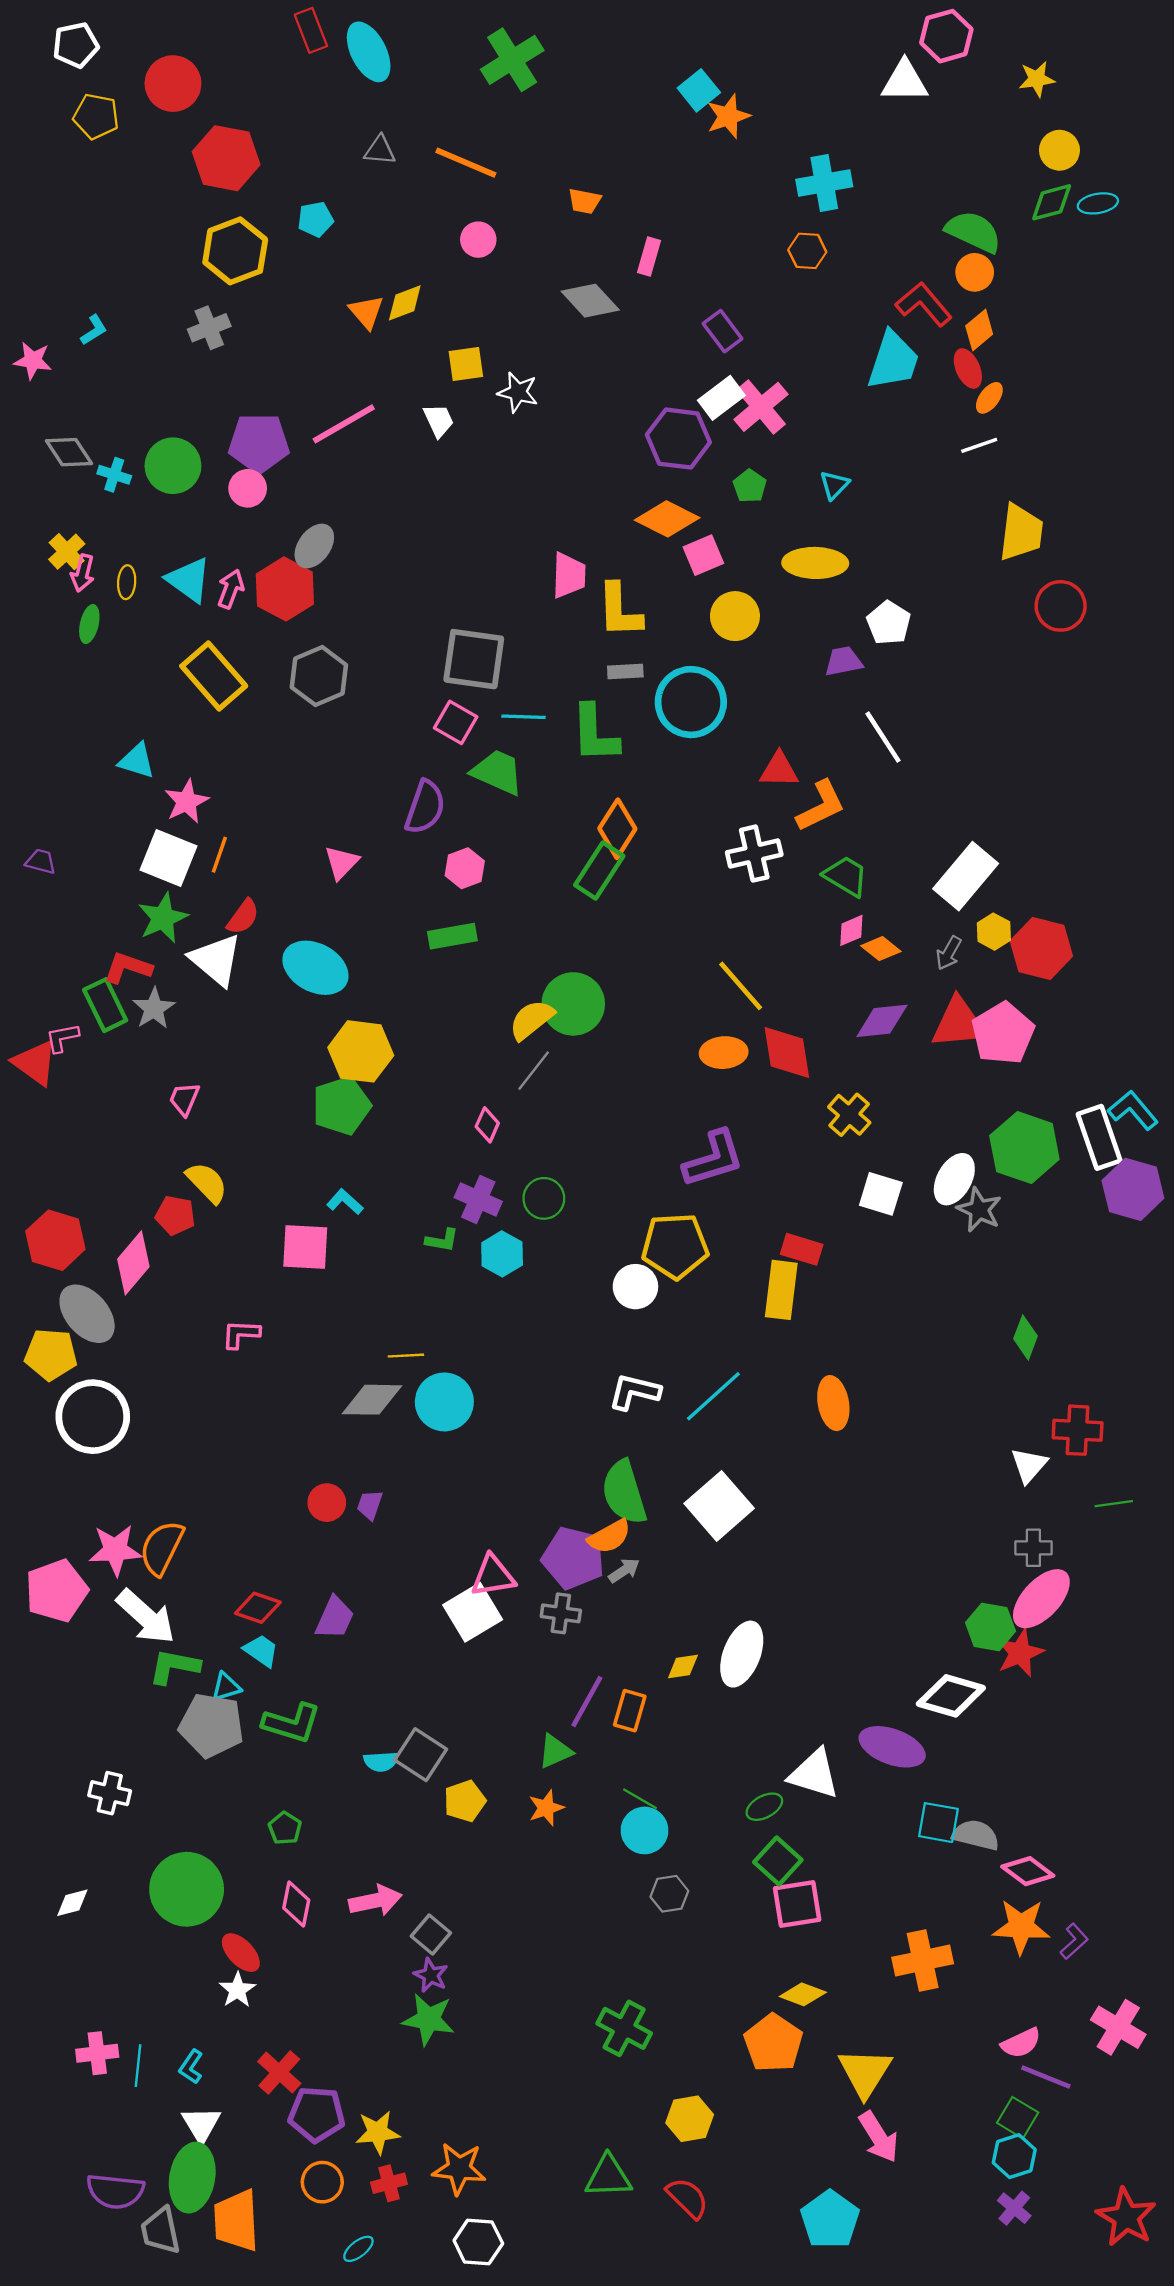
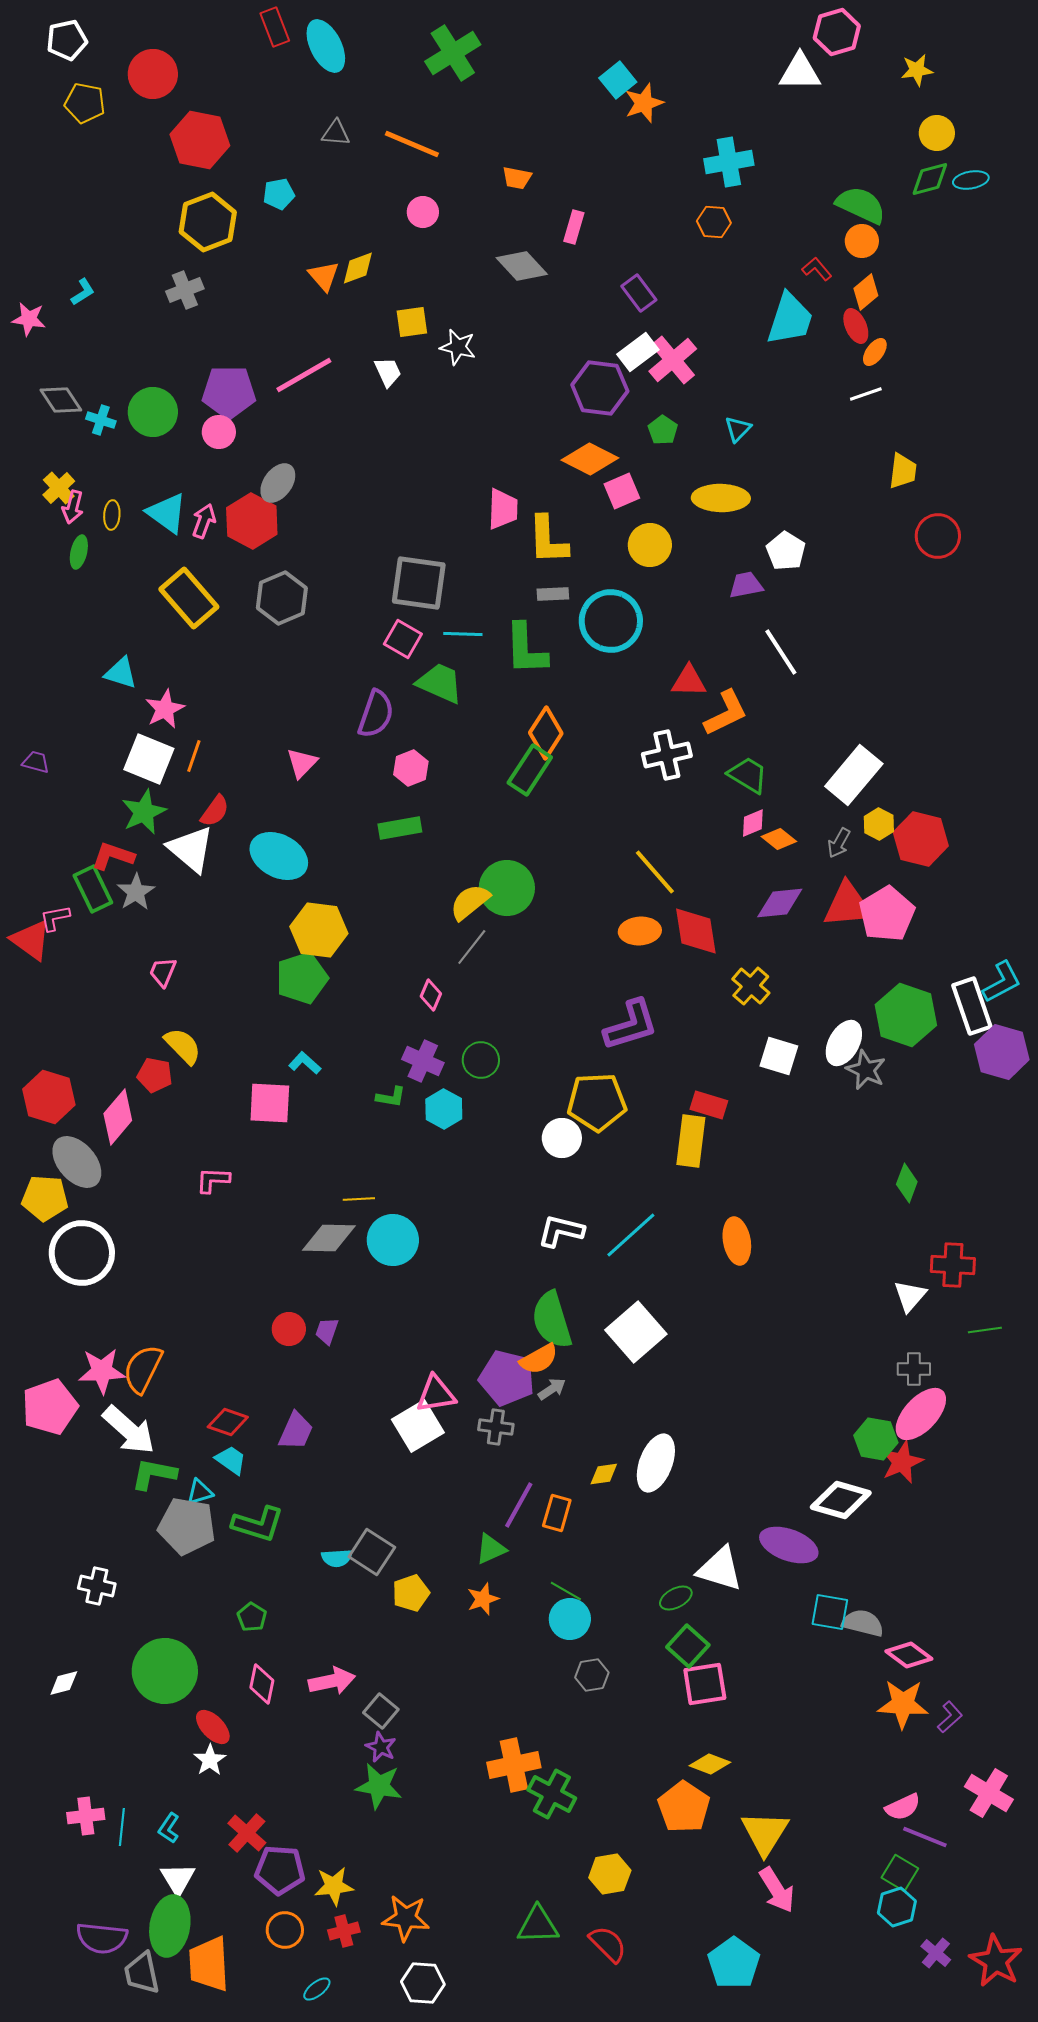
red L-shape: (924, 304) -> (817, 269), size x0.6
yellow trapezoid: (1021, 532) -> (903, 471), size x0.7
cyan L-shape: (1133, 1110) -> (1002, 982), turned 102
orange cross: (923, 1960) -> (514, 1765), moved
purple cross: (1014, 2208) -> (936, 1953), moved

